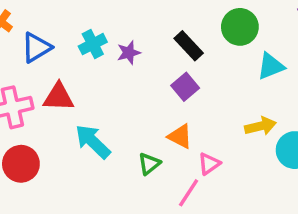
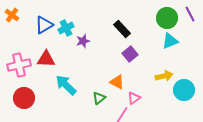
green circle: (240, 27) -> (167, 18), moved
blue triangle: (36, 47) -> (44, 25), moved
purple star: (129, 53) -> (83, 41), moved
purple square: (185, 87) -> (130, 54), moved

